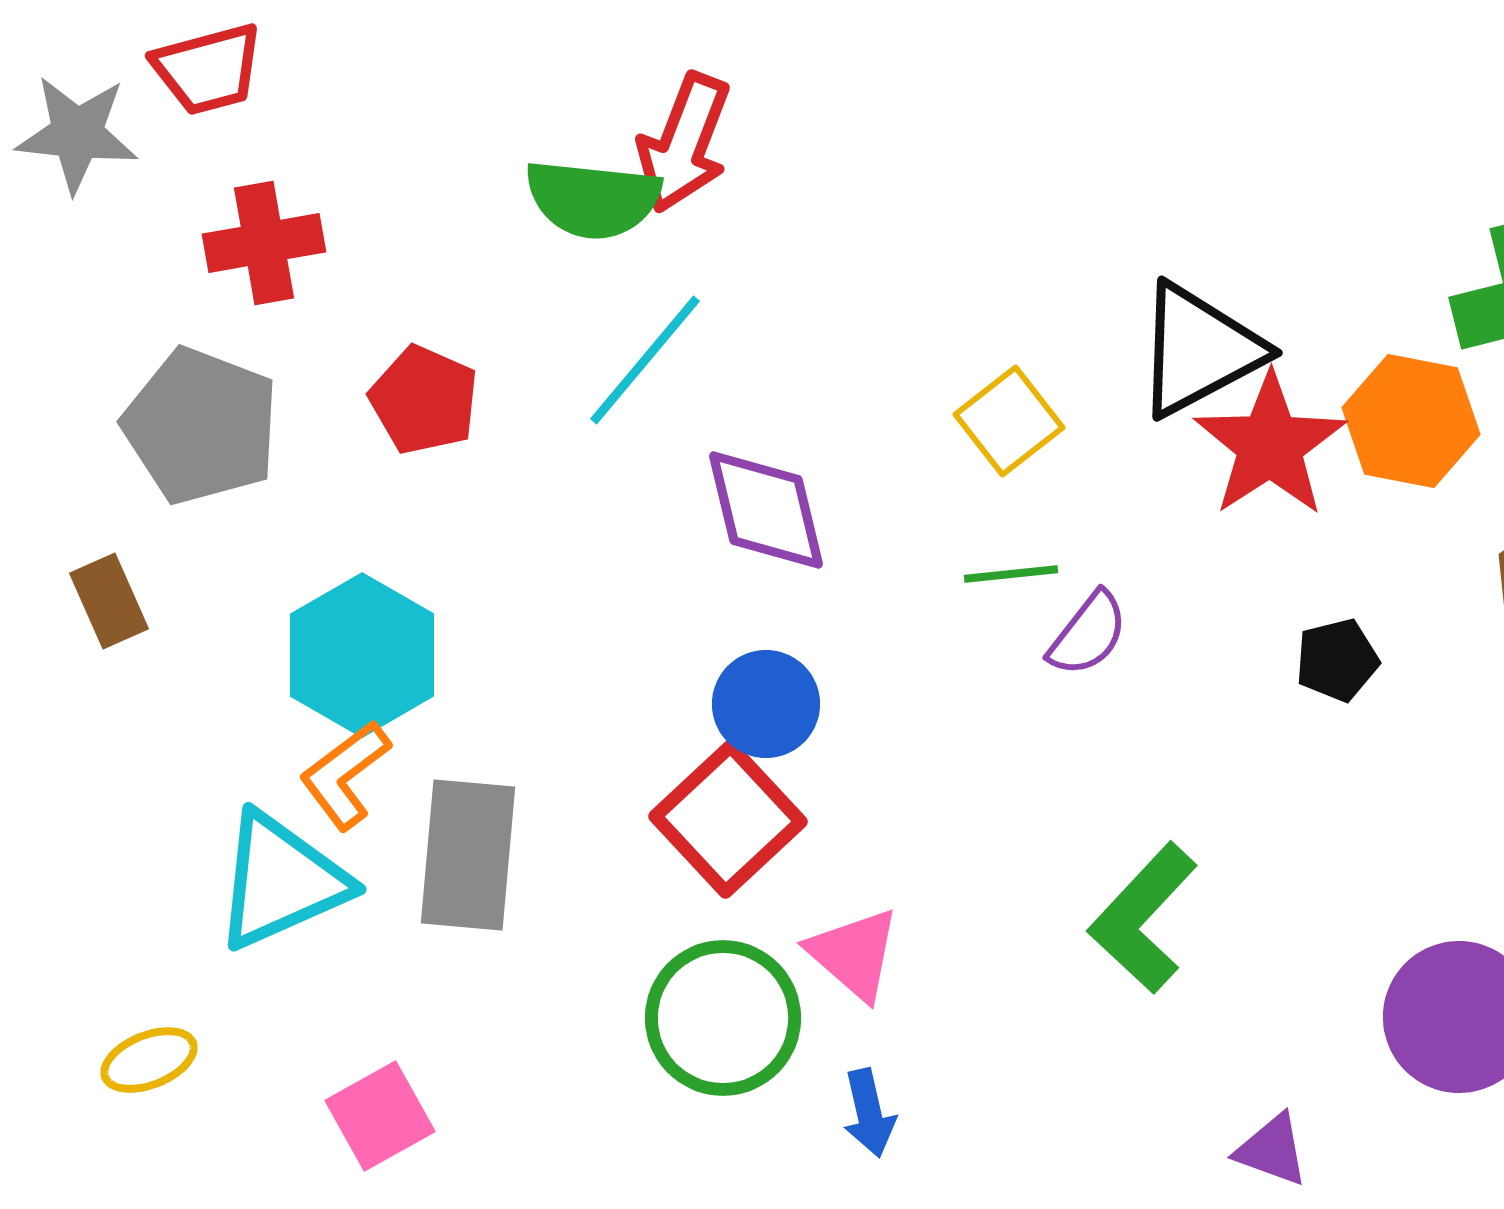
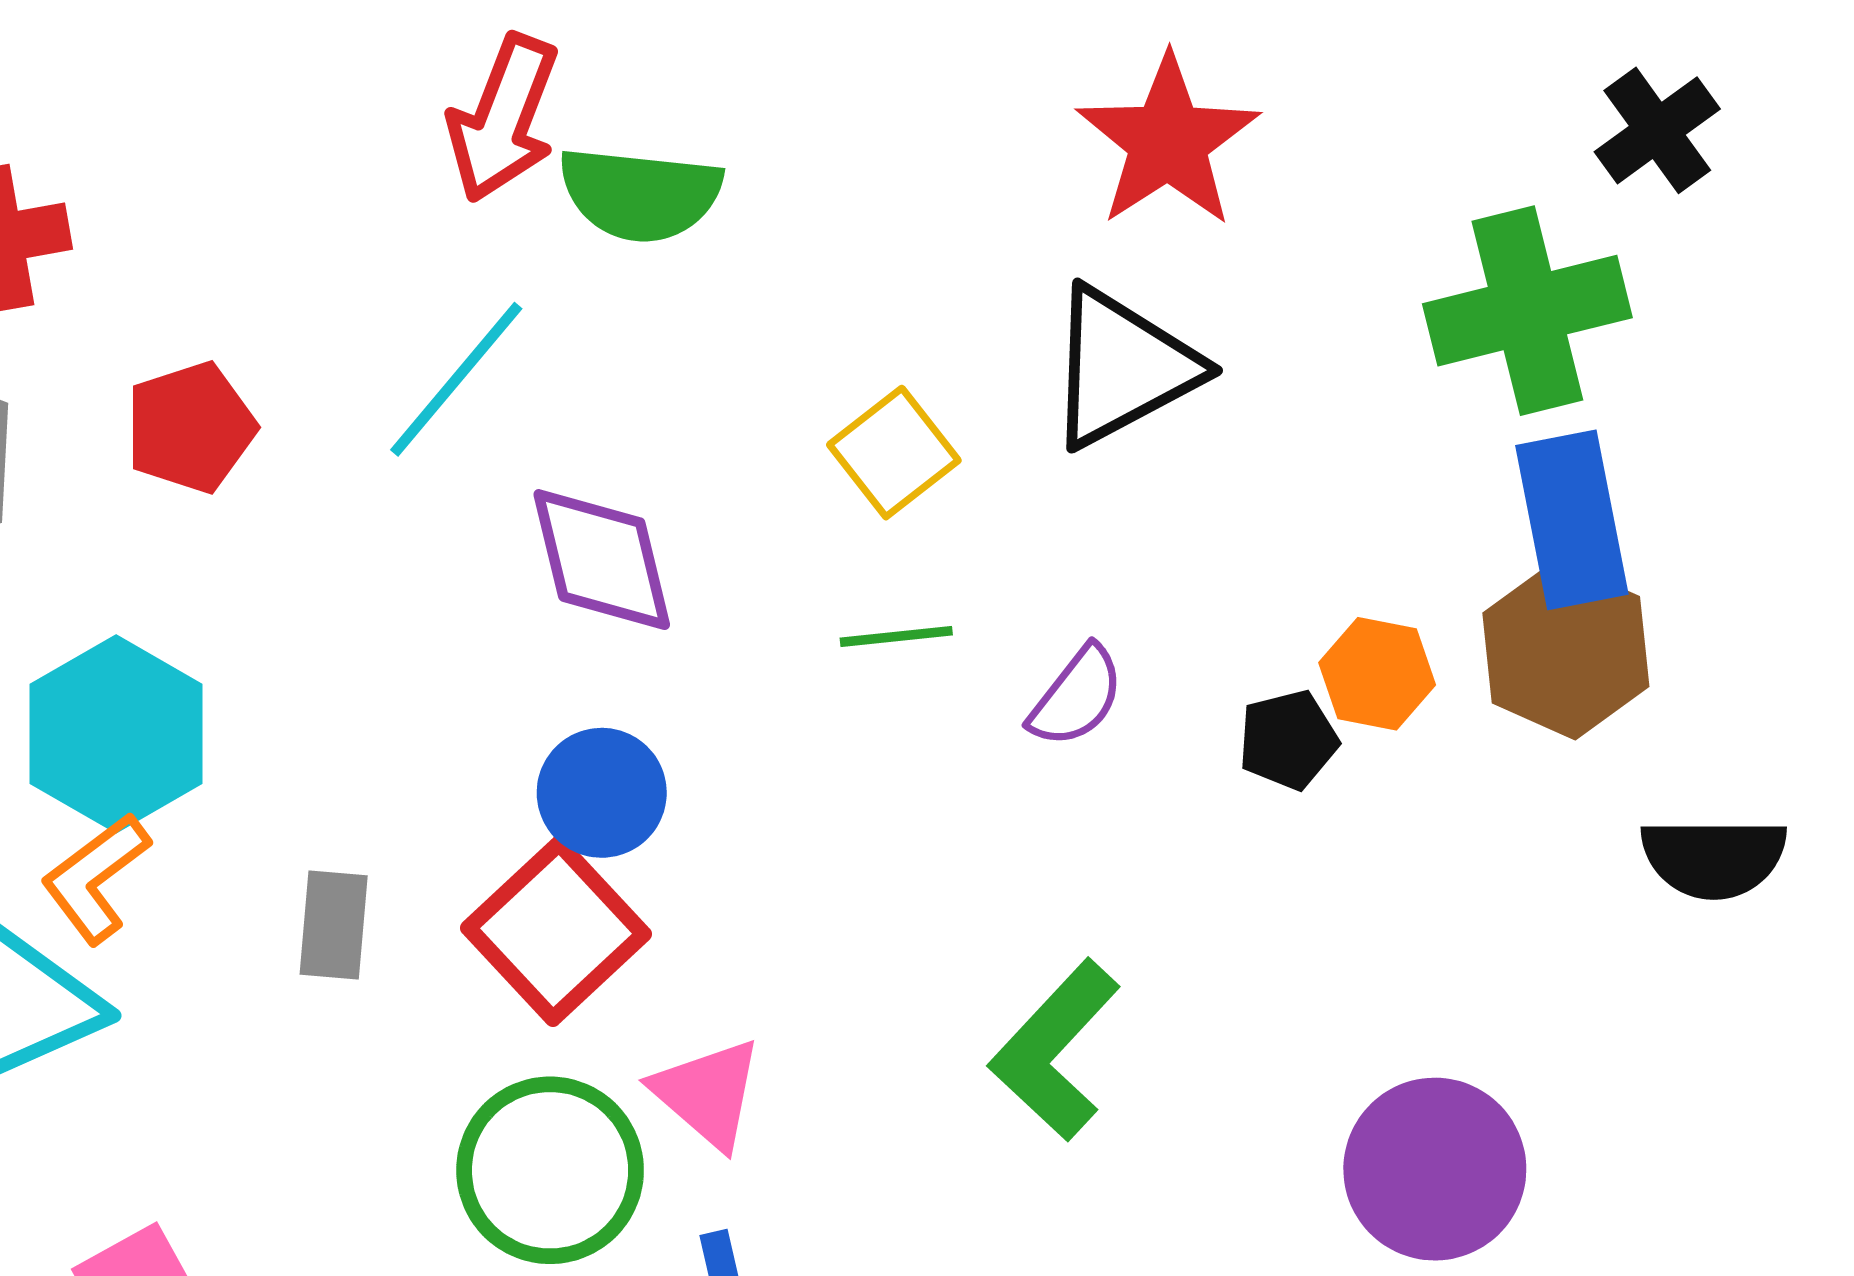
green semicircle: (593, 199) -> (640, 194), moved
red pentagon: (424, 400) -> (191, 427), turned 30
orange hexagon: (1411, 421) -> (1377, 674), moved, size x0.7
red star: (1270, 445) -> (1168, 141), moved
purple semicircle: (1088, 634) -> (1077, 697), moved
gray rectangle: (468, 855) -> (334, 925), moved, size x0.6

